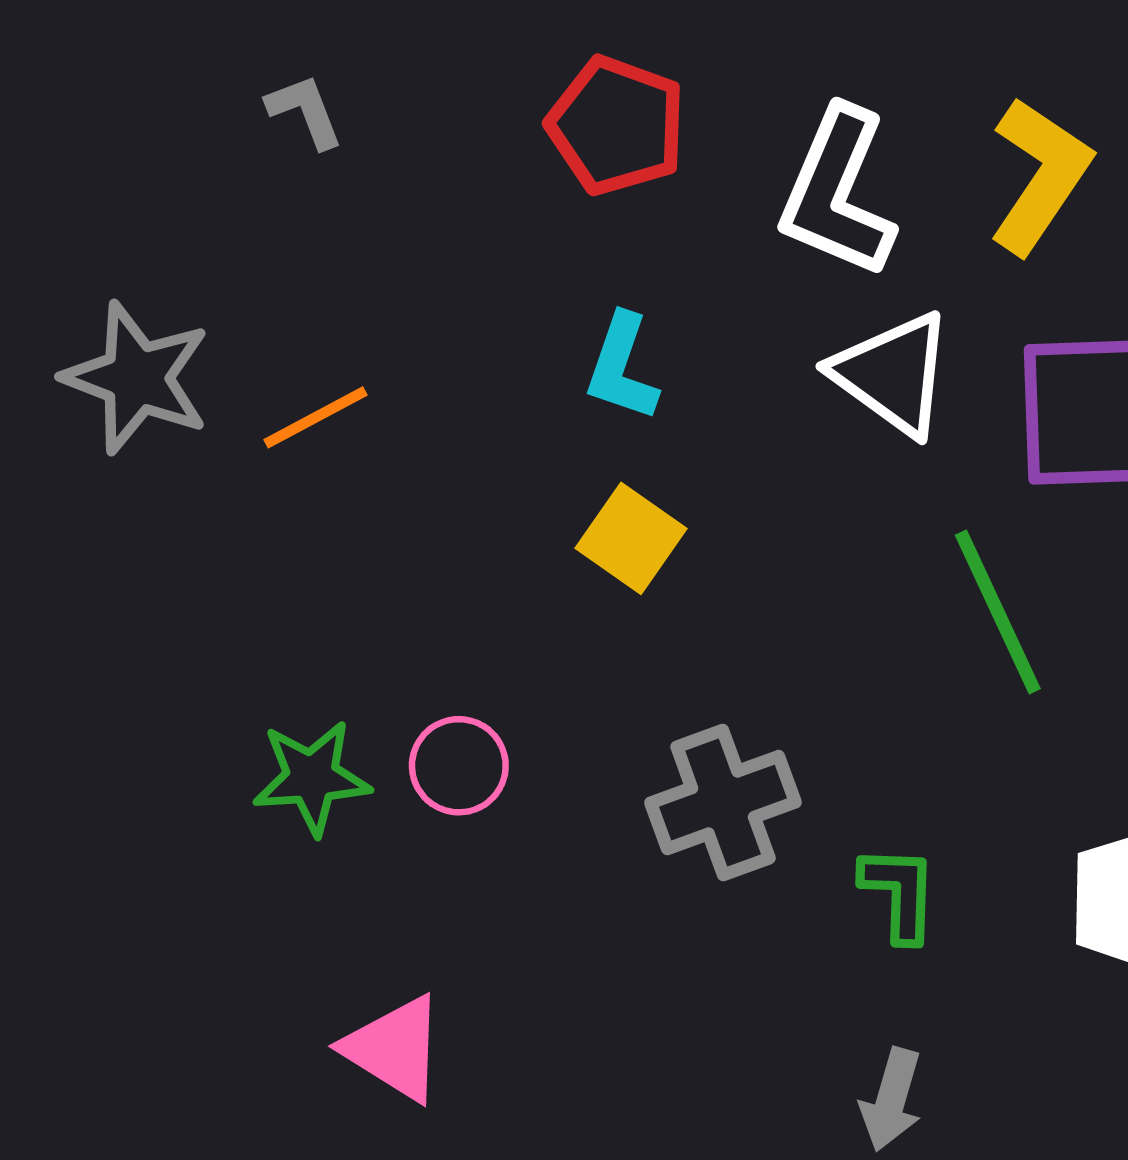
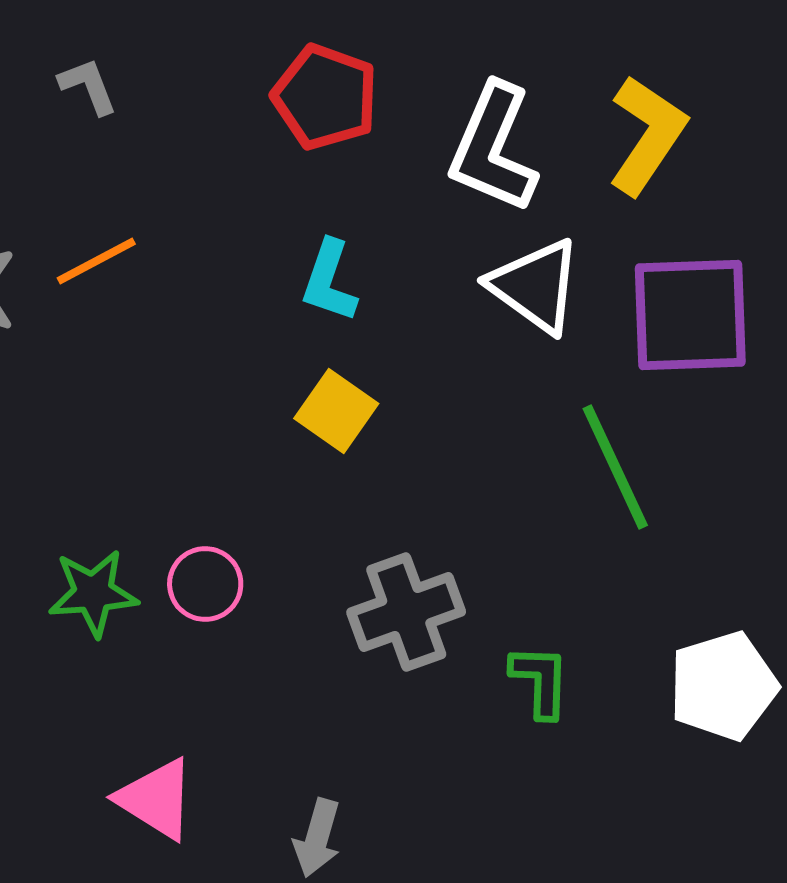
orange line: (316, 417) -> (96, 261), moved
gray arrow: (891, 1100) -> (317, 838), moved

